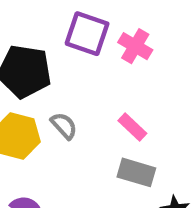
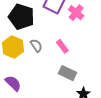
pink rectangle: (132, 127) -> (62, 46), moved

